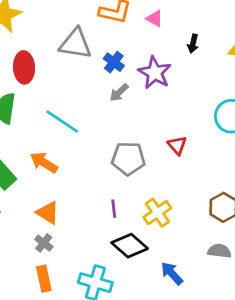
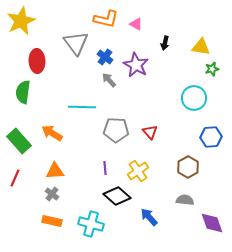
gray triangle: (75, 44) -> (76, 43), turned 44
gray arrow: (119, 92) -> (109, 80), turned 91
cyan line: (62, 122) -> (82, 107), moved, turned -32
red triangle: (177, 145) -> (150, 132), moved
orange triangle: (48, 213) -> (55, 171), turned -36
orange rectangle: (44, 279) -> (52, 221), turned -66

